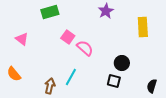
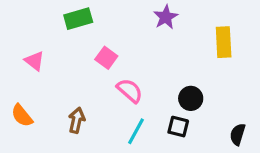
pink semicircle: (85, 48) -> (130, 91), moved
cyan line: (71, 77) -> (136, 131), moved
brown arrow: (50, 86) -> (77, 120), moved

